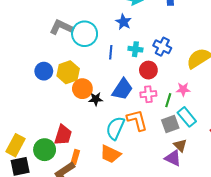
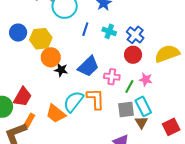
red circle: (148, 70) -> (133, 55), moved
brown triangle: (180, 145) -> (141, 122), moved
orange trapezoid: (110, 154) -> (56, 114), moved

